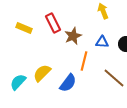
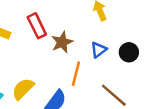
blue triangle: (102, 42) -> (99, 50), turned -40

